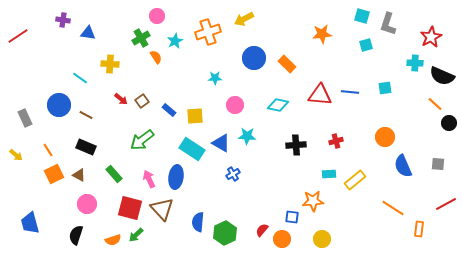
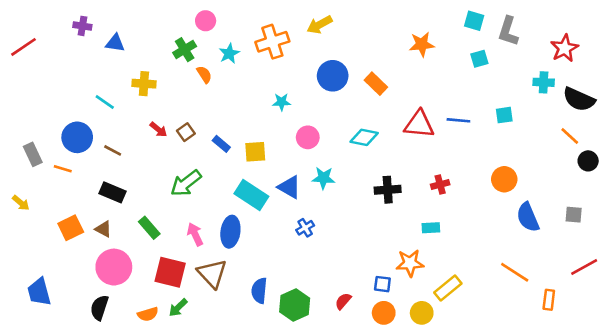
orange line: (48, 150) -> (63, 169), moved, turned -40
yellow rectangle: (355, 180) -> (448, 288), moved
pink circle: (87, 204) -> (114, 267), size x1.4
orange circle: (282, 239) -> (384, 313), moved

